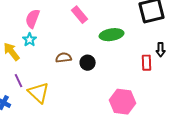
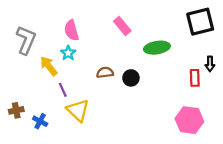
pink semicircle: (33, 19) -> (71, 30), turned -36
purple line: (19, 81) -> (63, 90), moved
pink hexagon: (123, 102) -> (189, 120), moved

